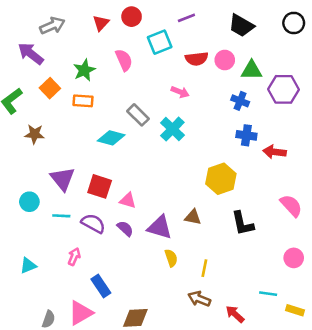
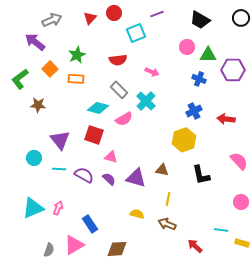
red semicircle: (197, 59) -> (118, 60), moved
pink semicircle: (124, 60) -> (124, 119), moved, turned 84
blue cross: (246, 135) -> (194, 111), moved, turned -35
red square: (100, 186) -> (94, 135), moved
pink arrow: (74, 257) -> (58, 208), moved
yellow semicircle: (171, 258) -> (137, 214), moved, turned -56
cyan triangle: (28, 266) -> (33, 208), size x1.6
yellow line: (204, 268) -> (168, 199), moved
brown arrow: (199, 299) -> (167, 224), moved

